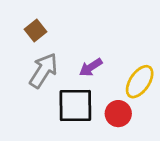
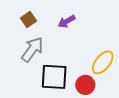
purple arrow: (91, 67) -> (67, 21), moved

